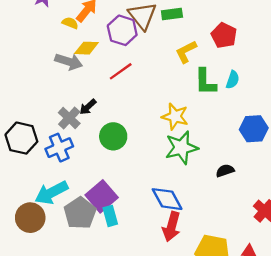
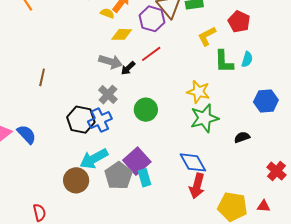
gray arrow: (69, 62) -> (110, 62), moved
black arrow: (88, 107) -> (128, 68), moved
black hexagon: (21, 138) -> (81, 120), moved

